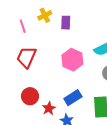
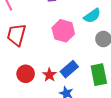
red star: (49, 108) -> (49, 75), moved

